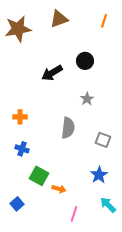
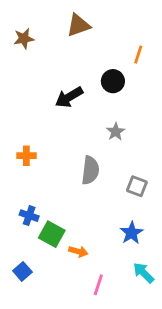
orange line: (104, 21) -> (138, 55), moved
brown star: (18, 29) -> (24, 39), size x0.6
blue cross: (22, 149) -> (29, 216), moved

